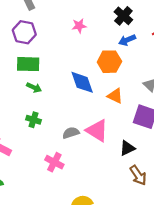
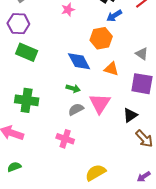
green rectangle: (28, 64) -> (27, 52), turned 30
green arrow: (34, 87) -> (73, 88), moved
green cross: (33, 120) -> (27, 100), moved, size x1.6
pink triangle: (97, 130) -> (100, 103), turned 40

